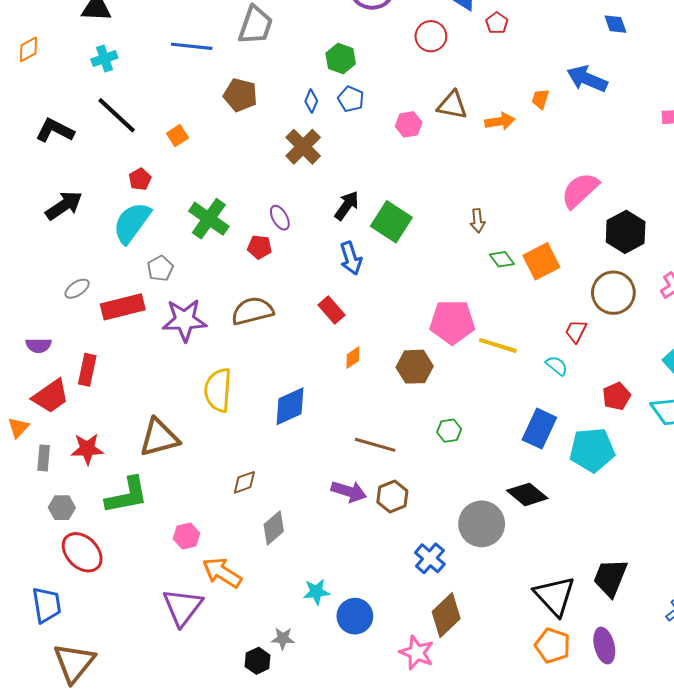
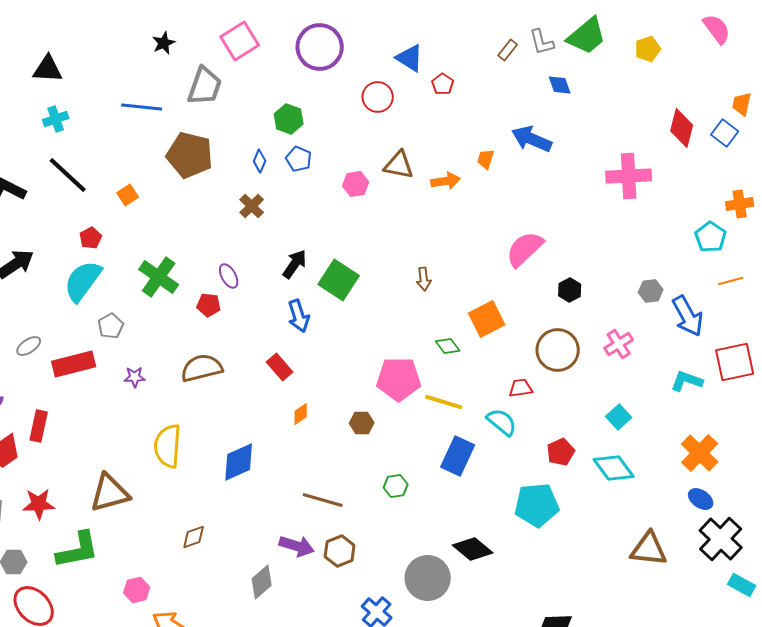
brown pentagon: (240, 95) -> (190, 155), size x1.4
brown cross: (303, 147) -> (252, 206), size x0.7
black hexagon: (626, 232) -> (570, 290), size x0.6
green diamond: (502, 259) -> (448, 346), moved
purple star: (185, 320) -> (135, 377), size x0.5
red trapezoid: (576, 331) -> (521, 388), turned 55
cyan semicircle: (557, 366) -> (502, 422), size x1.4
brown hexagon: (415, 367) -> (362, 423), size x0.7
blue rectangle: (539, 429) -> (458, 456), moved
gray diamond: (274, 528) -> (262, 582), moved

